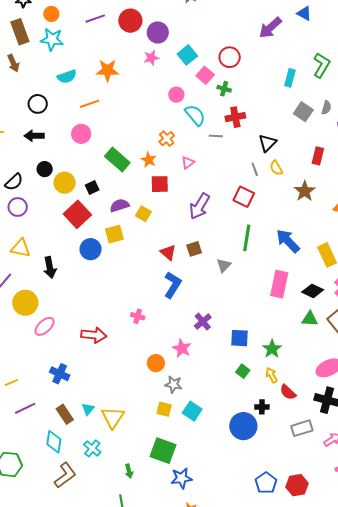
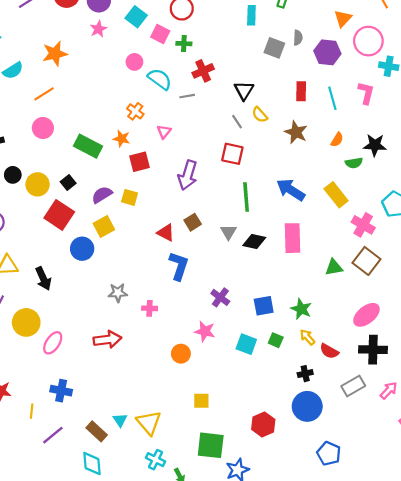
black diamond: (313, 291) -> (254, 241), moved
blue cross: (60, 374) -> (61, 391), moved
yellow line: (11, 383) -> (32, 411), turned -48
gray star: (173, 384) -> (118, 293), moved
cyan square: (192, 411) -> (246, 344), moved
blue circle: (243, 426) -> (307, 406), moved
cyan cross: (92, 448) -> (155, 460), moved
red hexagon: (297, 485) -> (263, 424), moved

